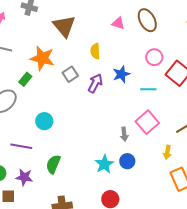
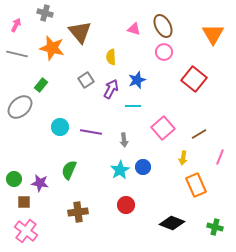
pink circle: (154, 57) -> (164, 52), moved
orange star: (42, 58) -> (52, 48), moved
cyan line: (148, 89) -> (133, 106), moved
gray arrow: (124, 134) -> (124, 140), moved
purple line: (21, 146) -> (91, 132), moved

